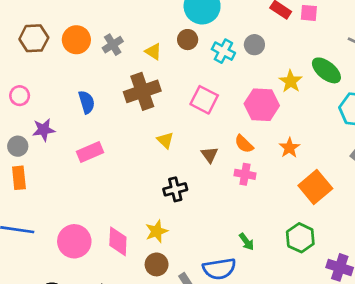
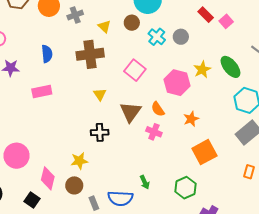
pink square: (309, 13) -> (226, 21), turned 32
brown triangle: (209, 155) -> (130, 112), size x1.6
pink diamond: (118, 241) -> (48, 178), moved

